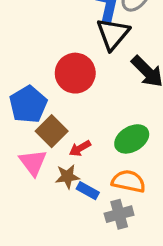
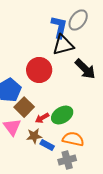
black triangle: (113, 34) -> (63, 45), turned 35
green ellipse: (132, 139) -> (62, 115), moved

